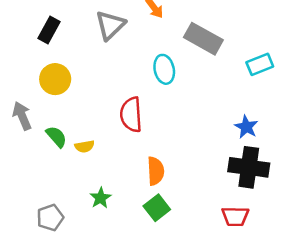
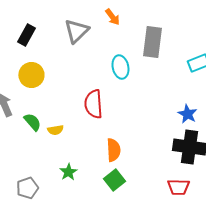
gray rectangle: (203, 39) -> (152, 42), turned 68

